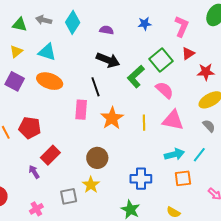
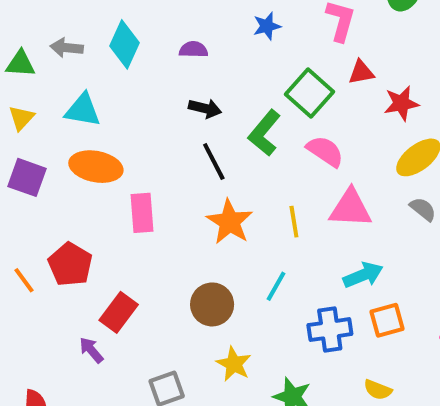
red triangle: (188, 53) -> (361, 72), turned 32
black arrow: (108, 60) -> (205, 108), size x0.7
black line: (96, 87) -> (214, 162), moved
pink rectangle: (81, 110) -> (142, 213), moved
red pentagon: (30, 128) -> (70, 264), turned 30
cyan line: (199, 155) -> (276, 286), moved
blue cross: (141, 179) -> (330, 330), moved
yellow star: (91, 185) -> (234, 364), moved

